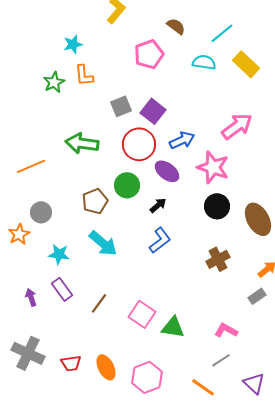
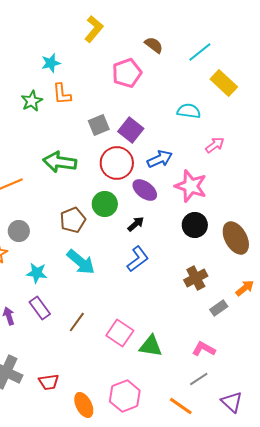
cyan semicircle: (204, 62) -> (189, 111), moved
pink arrow: (237, 126) -> (215, 145), size x0.6
gray rectangle: (257, 296) -> (219, 308), moved
orange ellipse: (106, 367) -> (84, 405), moved

